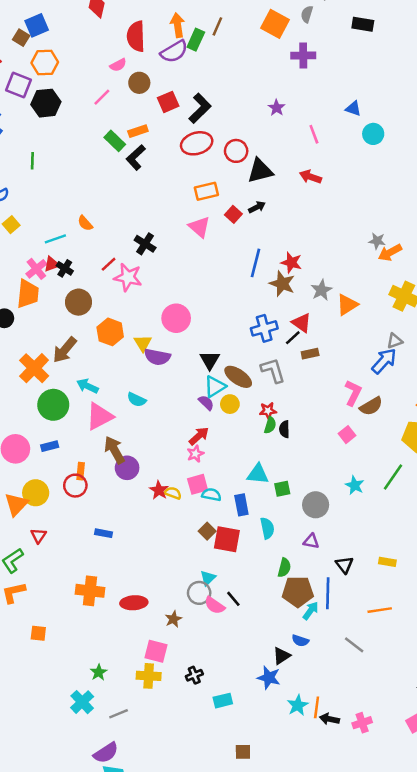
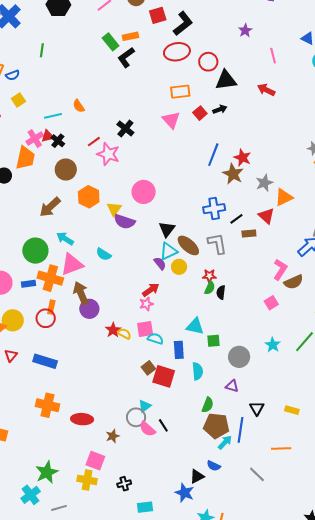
red triangle: (302, 323) -> (266, 216), moved
orange cross: (34, 368) -> (50, 278), moved, turned -35
blue rectangle: (104, 533) -> (45, 361), moved, size x1.6
green star: (99, 672) -> (47, 472), size x1.6

